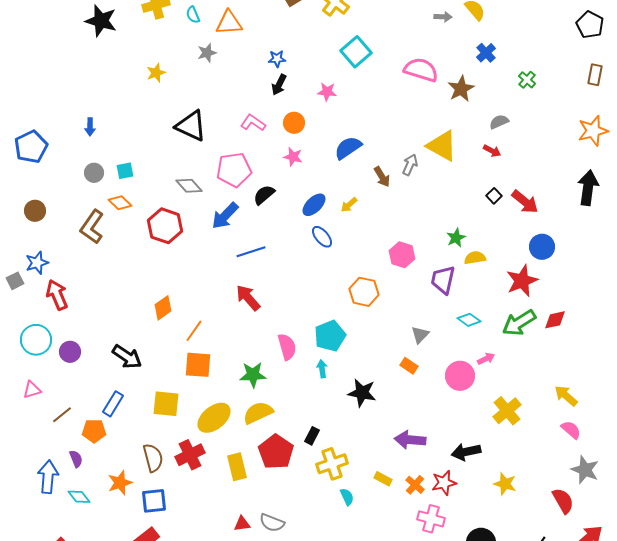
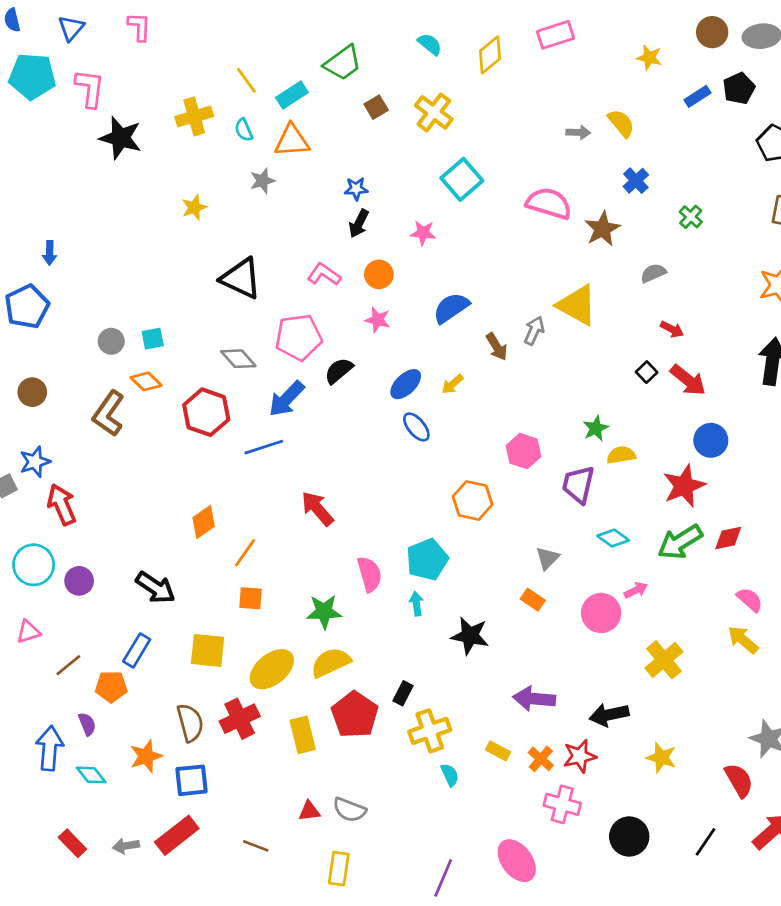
blue arrow: (90, 127) -> (50, 253), moved
red arrow: (492, 151) -> (672, 329), moved
blue line: (251, 252) -> (264, 447), moved
orange square: (198, 365) -> (250, 598), size x0.7
pink semicircle: (571, 430) -> (750, 600), moved

